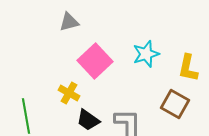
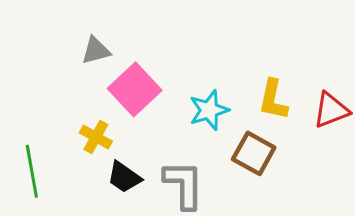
gray triangle: (69, 22) -> (96, 51), moved
cyan star: (146, 54) -> (209, 110), moved

